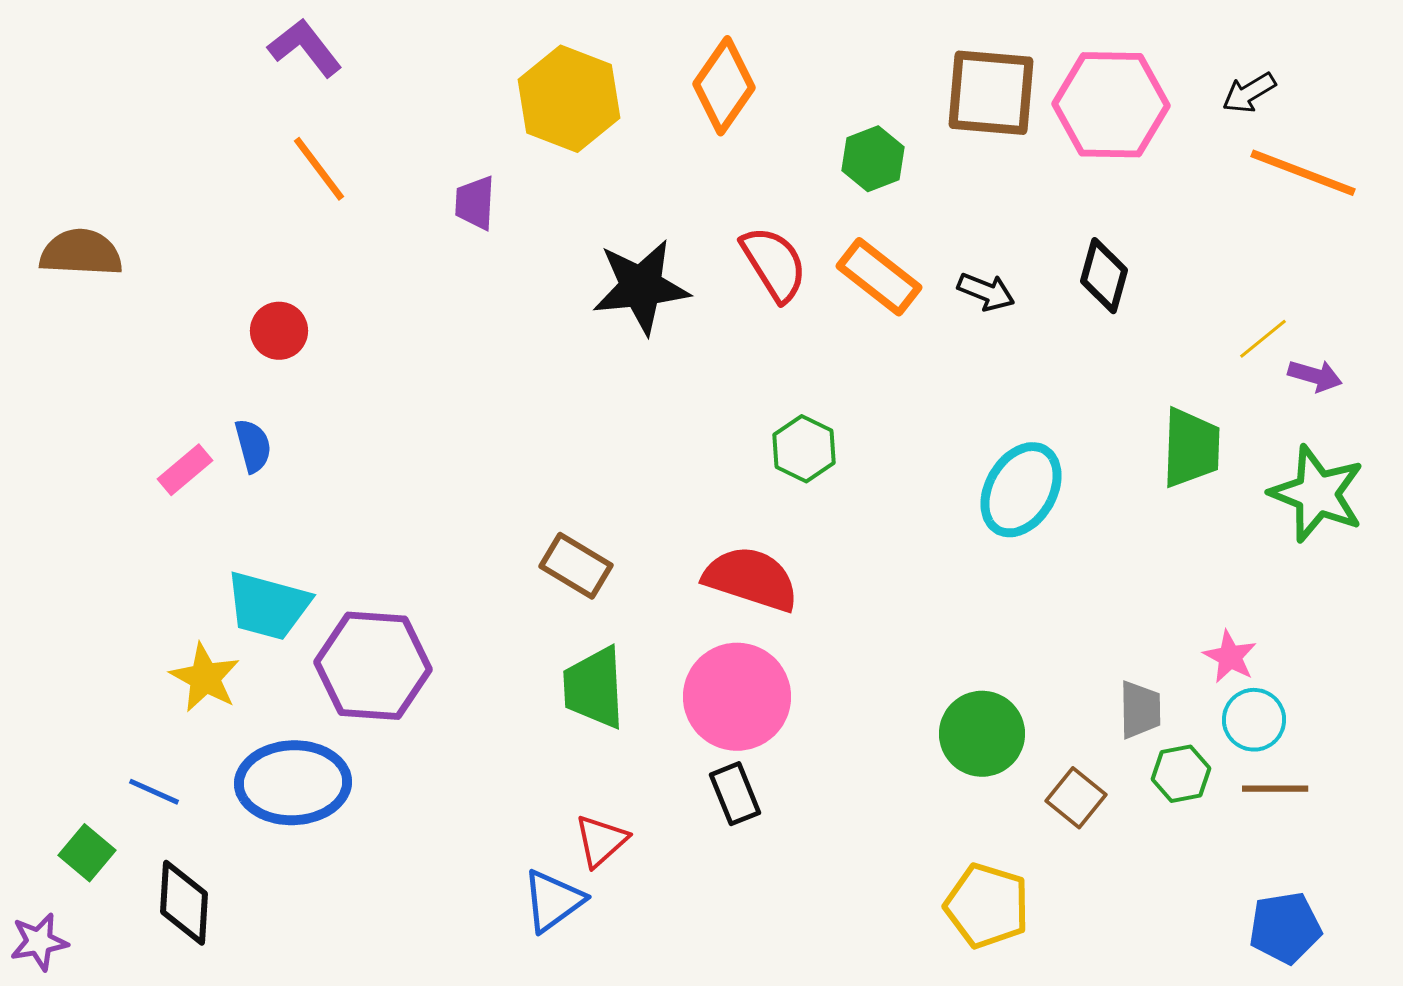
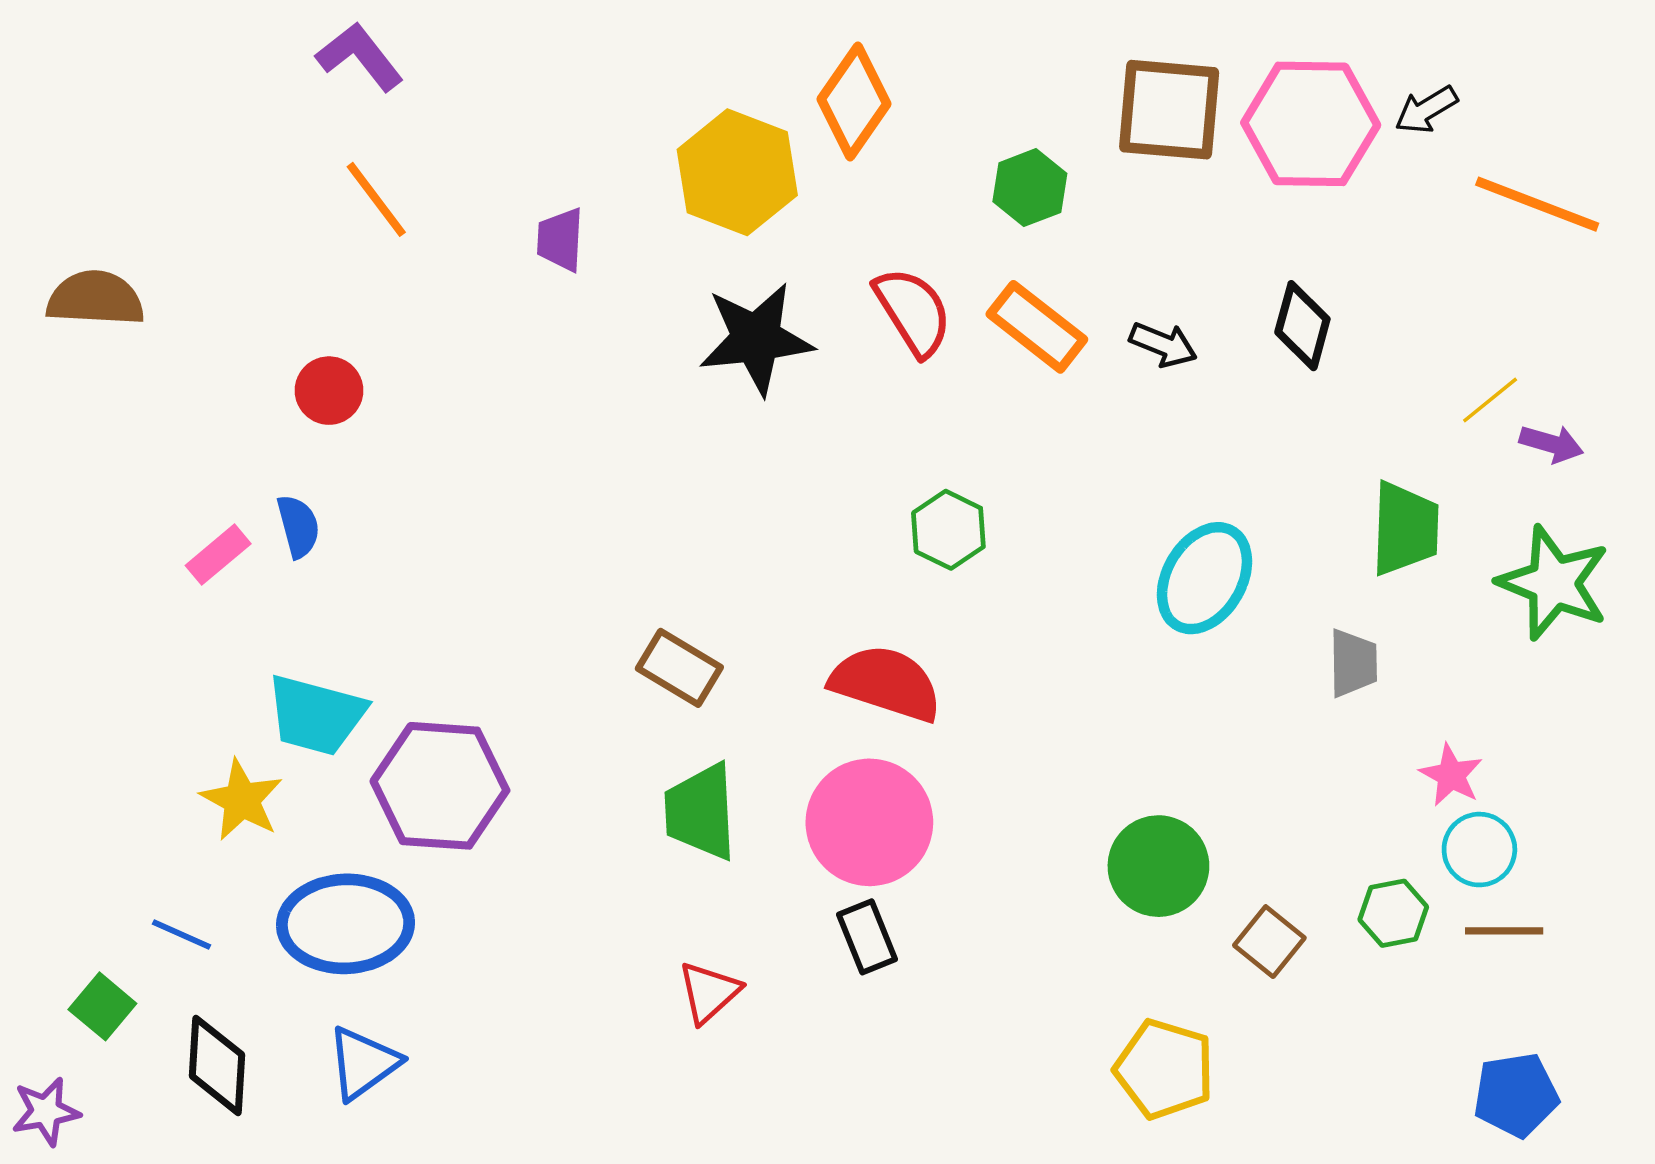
black arrow: (1249, 93) -> (1426, 110), moved
yellow hexagon: (569, 99) -> (737, 172), moved
gray trapezoid: (1140, 710) -> (1353, 663), moved
blue triangle: (553, 901) -> (363, 1063), moved

